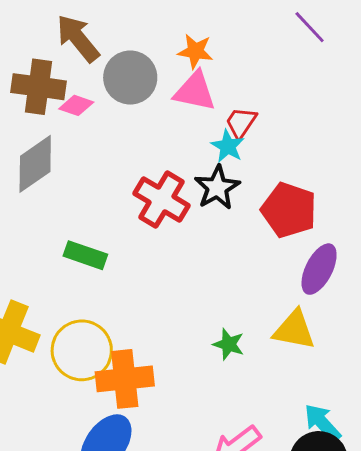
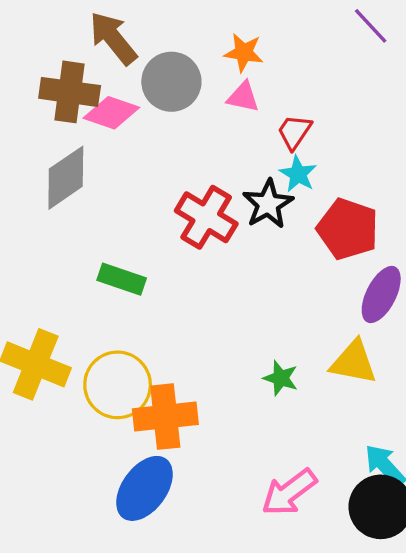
pink triangle: (195, 91) -> (243, 97), size x0.7
pink diamond: (76, 105) -> (111, 113), size x1.4
cyan star: (228, 146) -> (298, 174), moved

